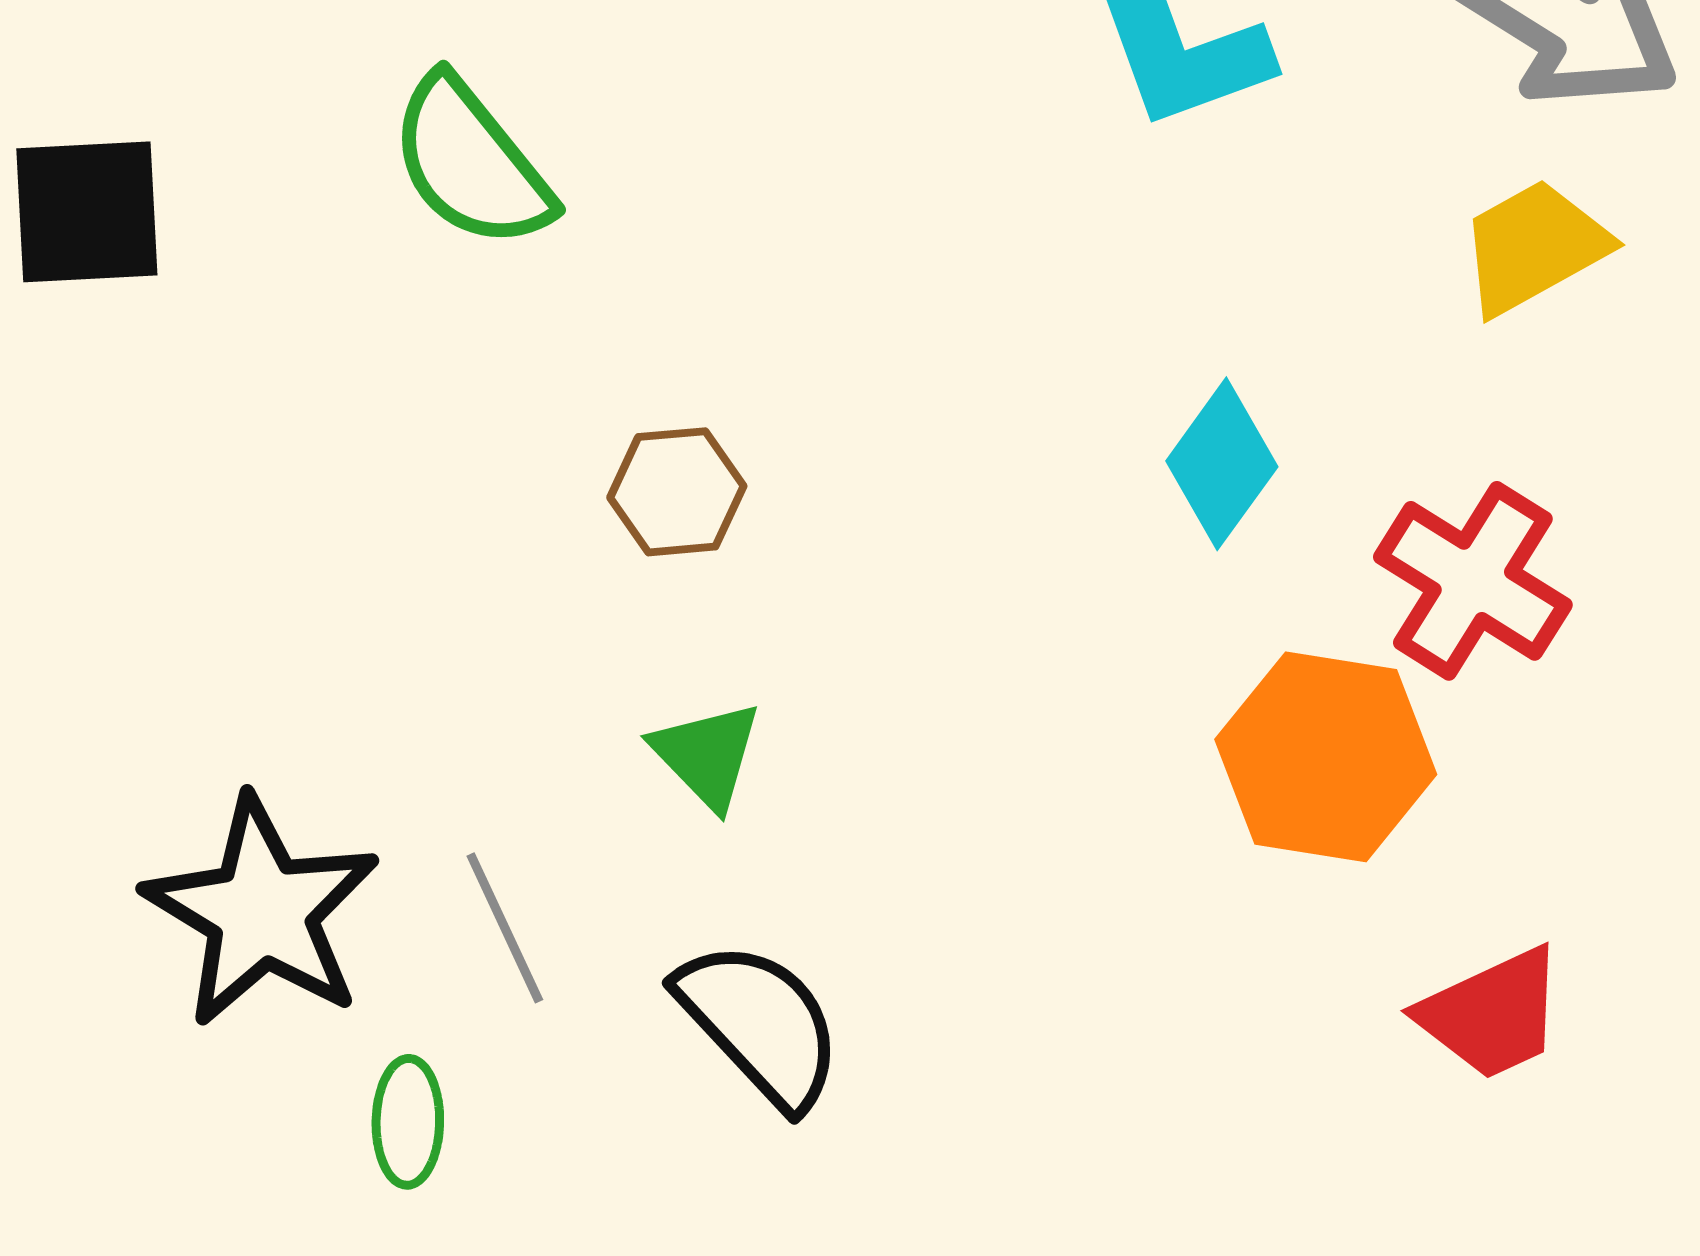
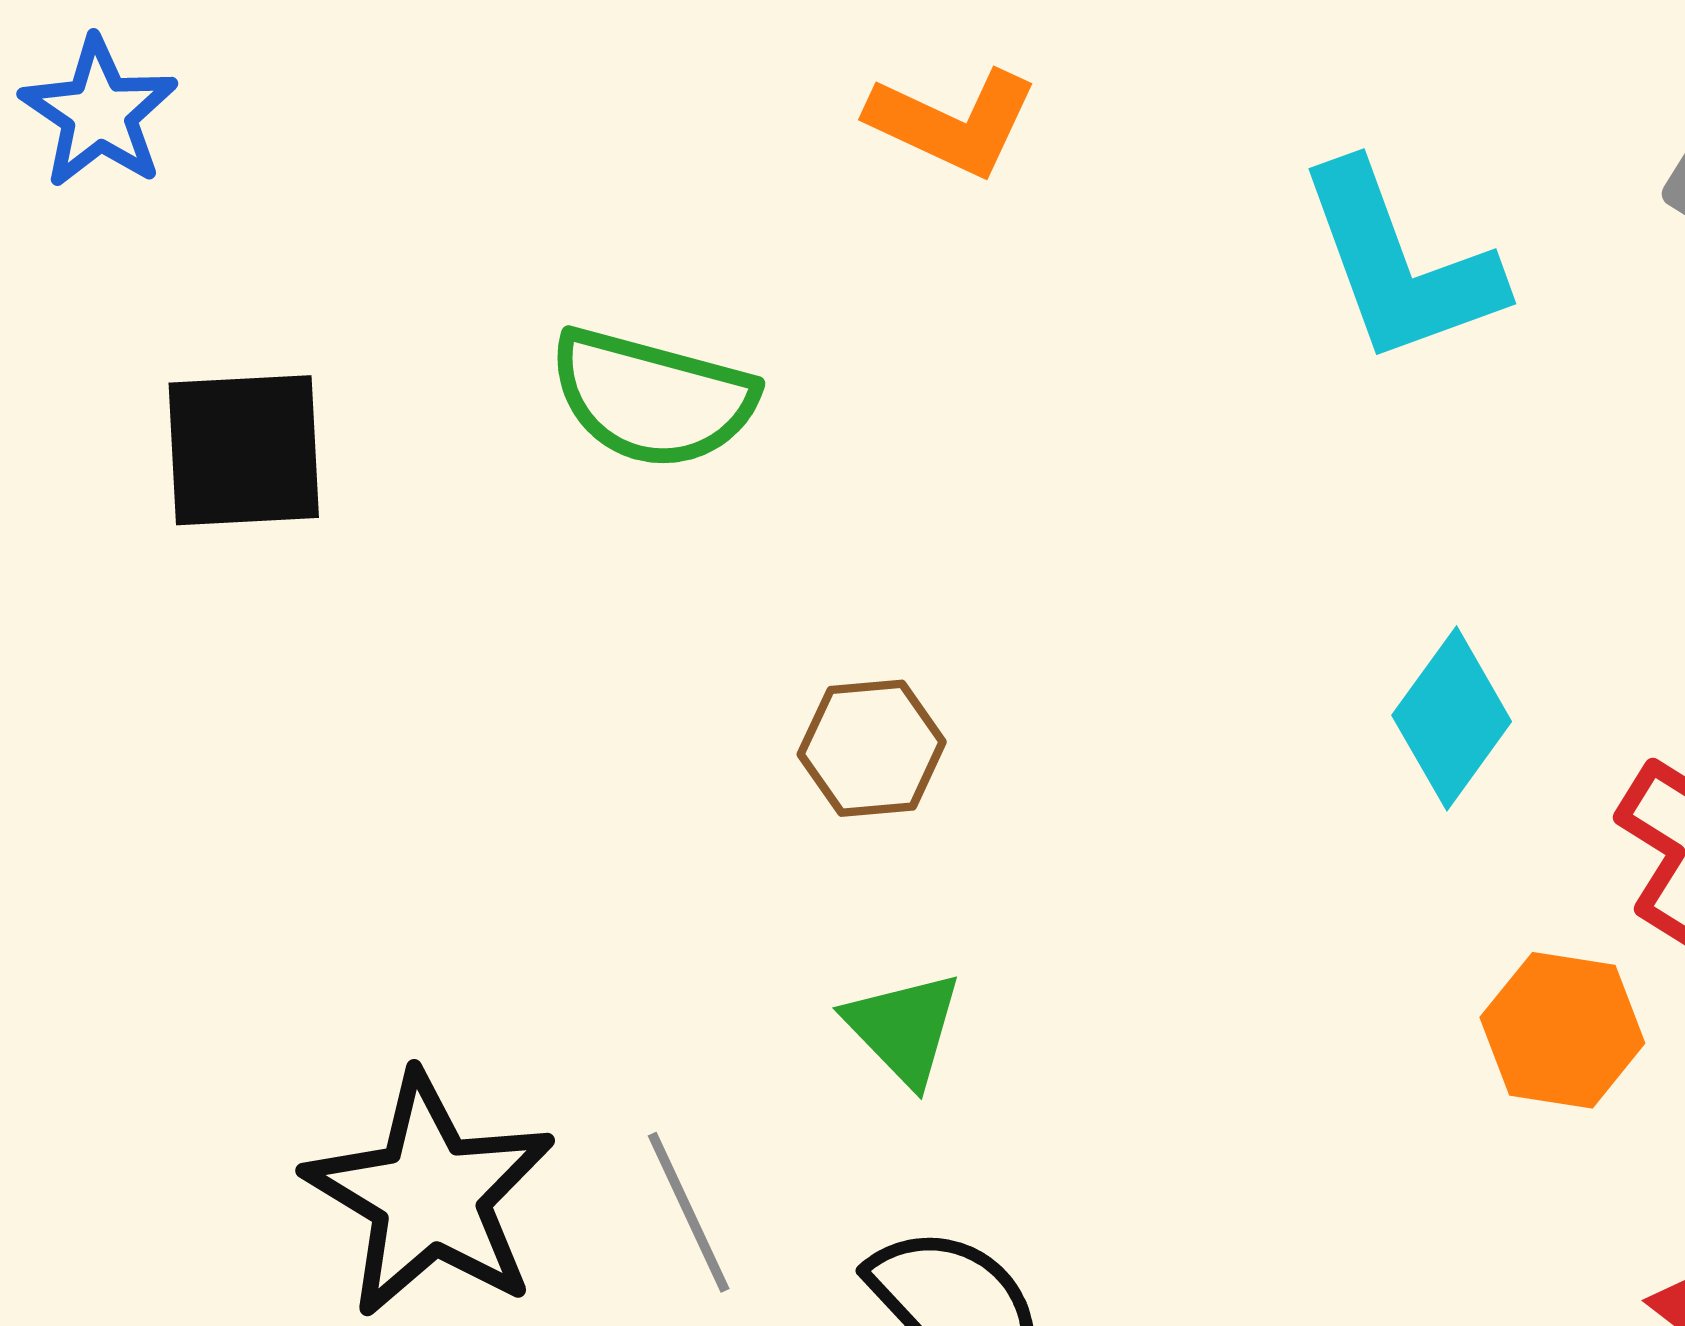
green semicircle: (471, 163) -> (652, 398), turned -36
orange hexagon: (1326, 757) -> (1562, 1030), size x0.7

